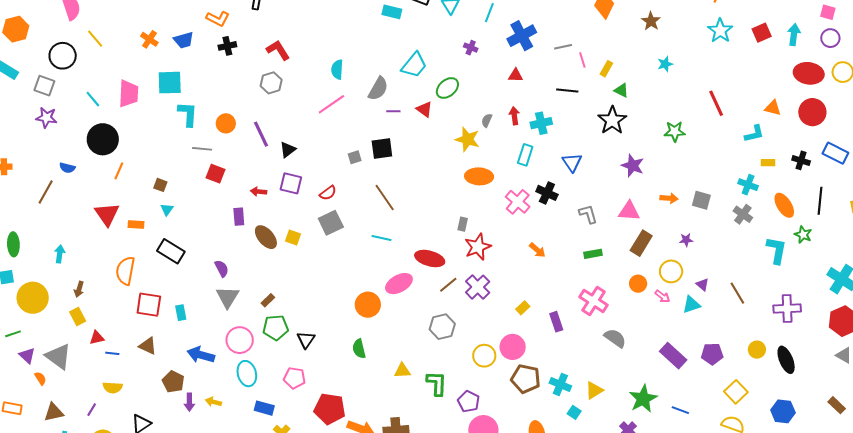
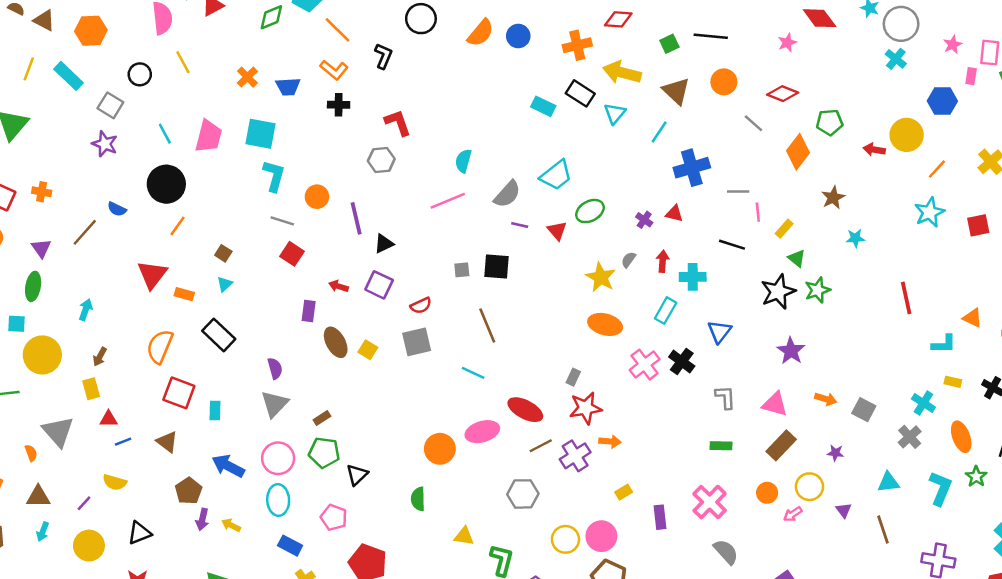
brown star: (651, 21) -> (833, 198), moved
purple cross: (471, 48) -> (644, 220), moved
black circle: (63, 56) -> (140, 74), size x0.7
green star: (675, 131) -> (818, 290), moved, turned -30
orange arrow: (537, 250) -> (610, 441), moved, turned -48
pink arrow: (662, 296) -> (793, 514), turned 98
cyan triangle: (691, 305) -> (888, 482), moved
blue line: (112, 353) -> (123, 442), turned -40
purple triangle: (27, 356) -> (41, 248), moved

